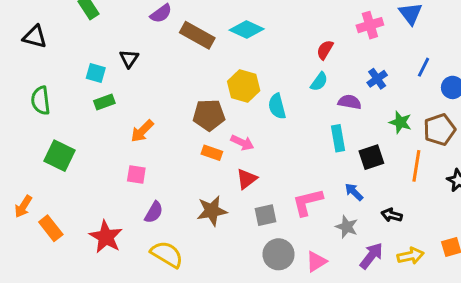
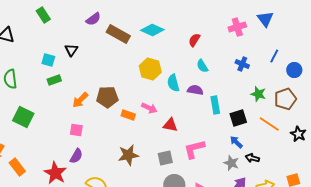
red semicircle: (325, 50) -> (194, 40), moved
blue cross: (377, 79) -> (242, 64), turned -32
cyan semicircle: (319, 82) -> (202, 66), turned 112
purple semicircle: (350, 102) -> (195, 90), moved
brown pentagon: (209, 115) -> (107, 97), moved
orange line: (416, 166) -> (269, 124), turned -65
red triangle: (247, 179) -> (170, 125), moved, turned 49
blue arrow: (354, 192) -> (236, 142), moved
purple semicircle: (154, 212) -> (76, 156), moved
gray star: (347, 227) -> (231, 163), moved

